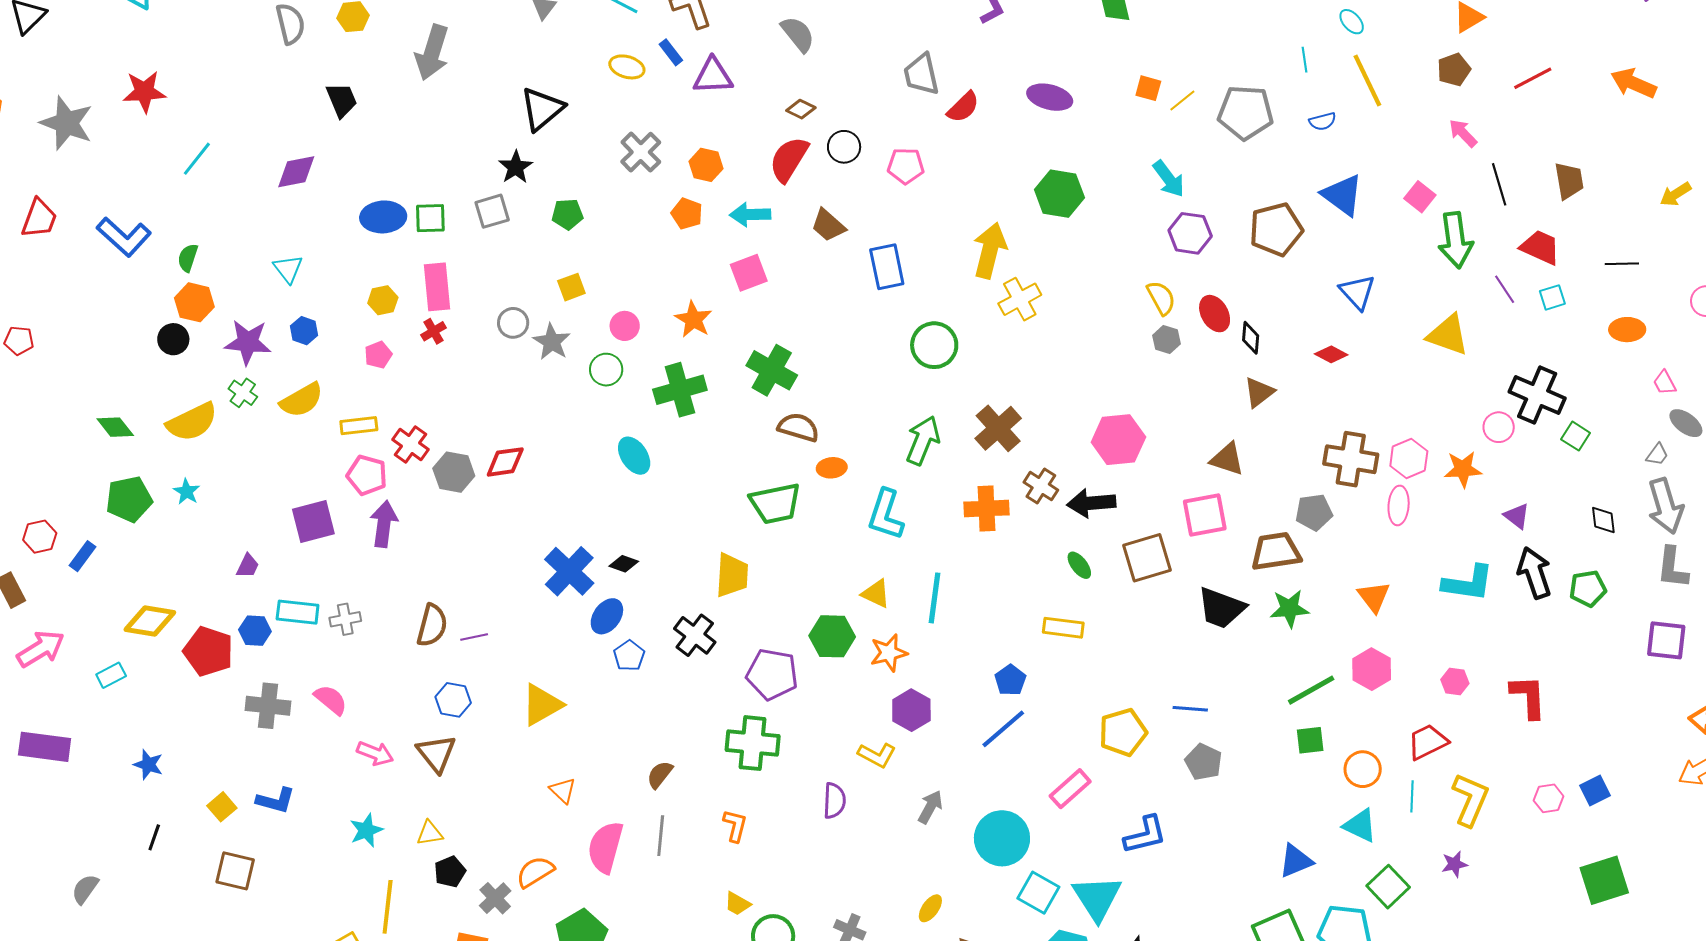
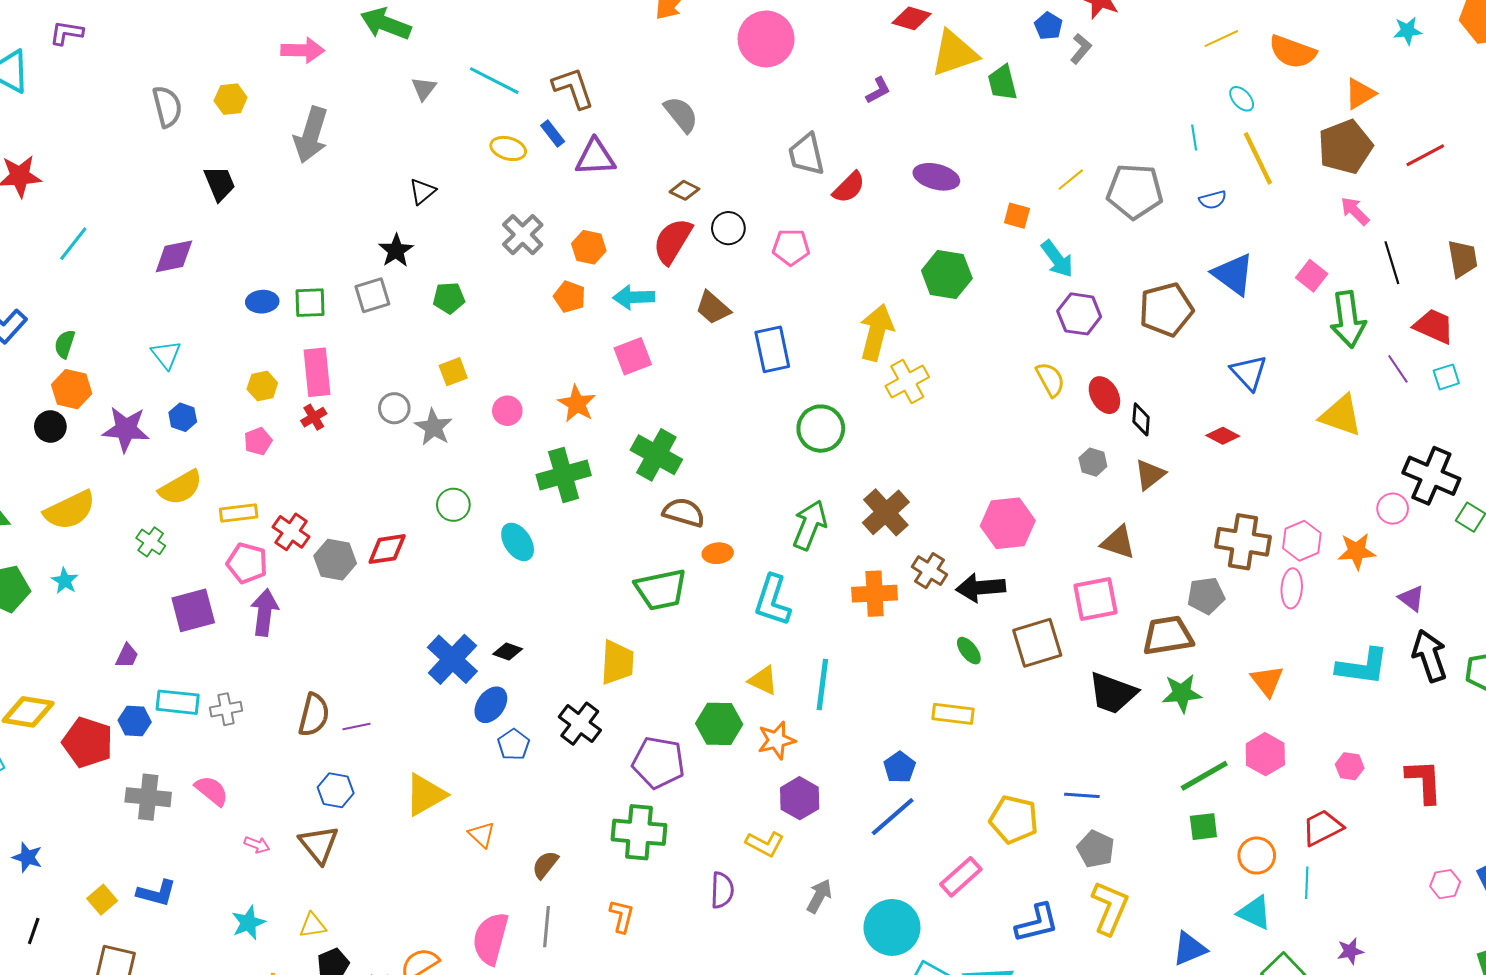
brown pentagon: (1454, 70) -> (1345, 147), size x1.6
orange square: (1148, 88) -> (1017, 216), moved
black triangle: (542, 109) -> (422, 191), size x0.6
blue ellipse: (383, 217) -> (262, 302), size x0.7
gray hexagon: (1167, 340) -> (1093, 462), moved
green circle: (606, 370) -> (453, 505), moved
green cross: (243, 393) -> (151, 542), moved
yellow pentagon: (1123, 732) -> (1014, 819), turned 30
pink arrow: (375, 753) -> (257, 845), size x0.7
orange triangle: (563, 790) -> (482, 835), moved
yellow L-shape: (1470, 800) -> (1110, 908), moved

